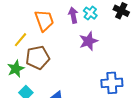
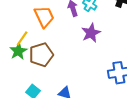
green star: (16, 69) -> (18, 51), moved

